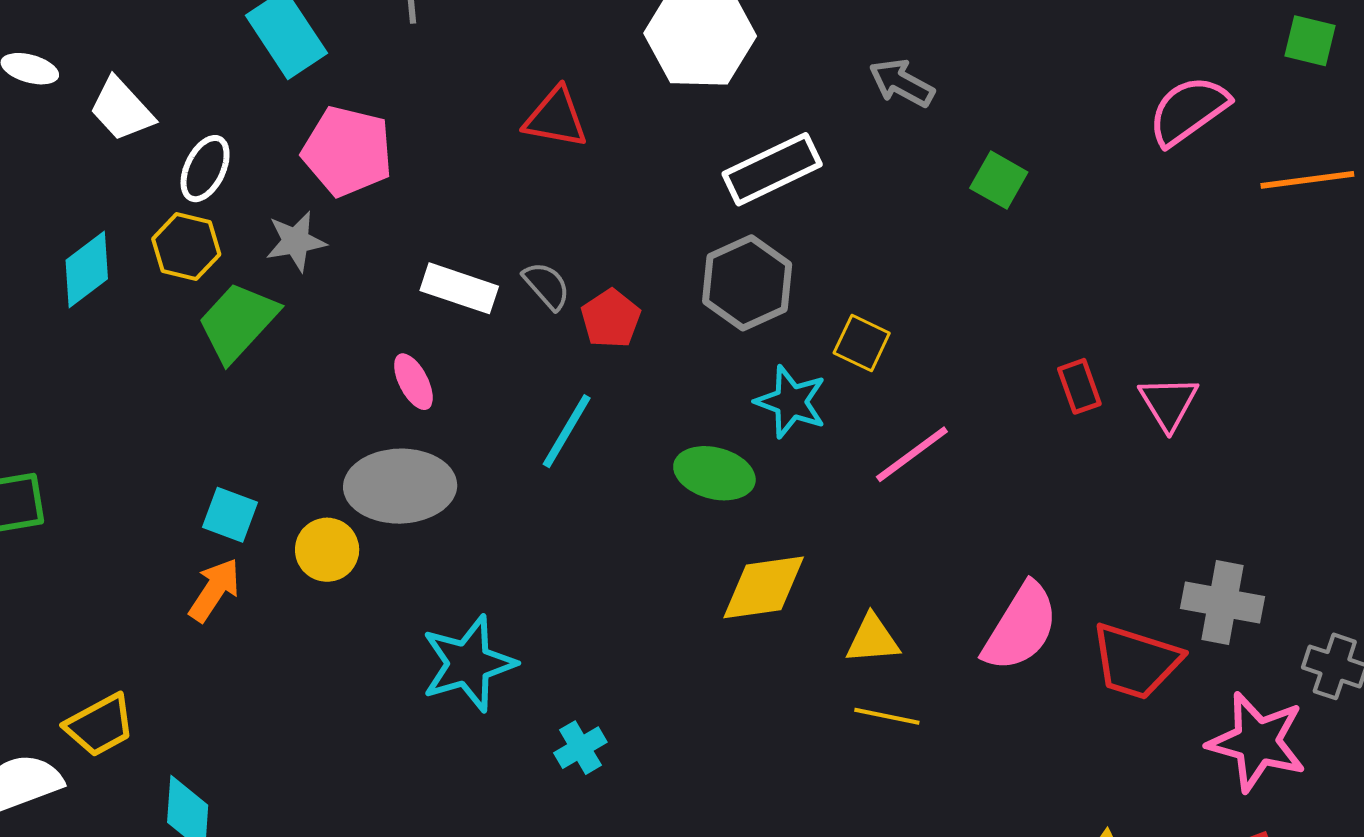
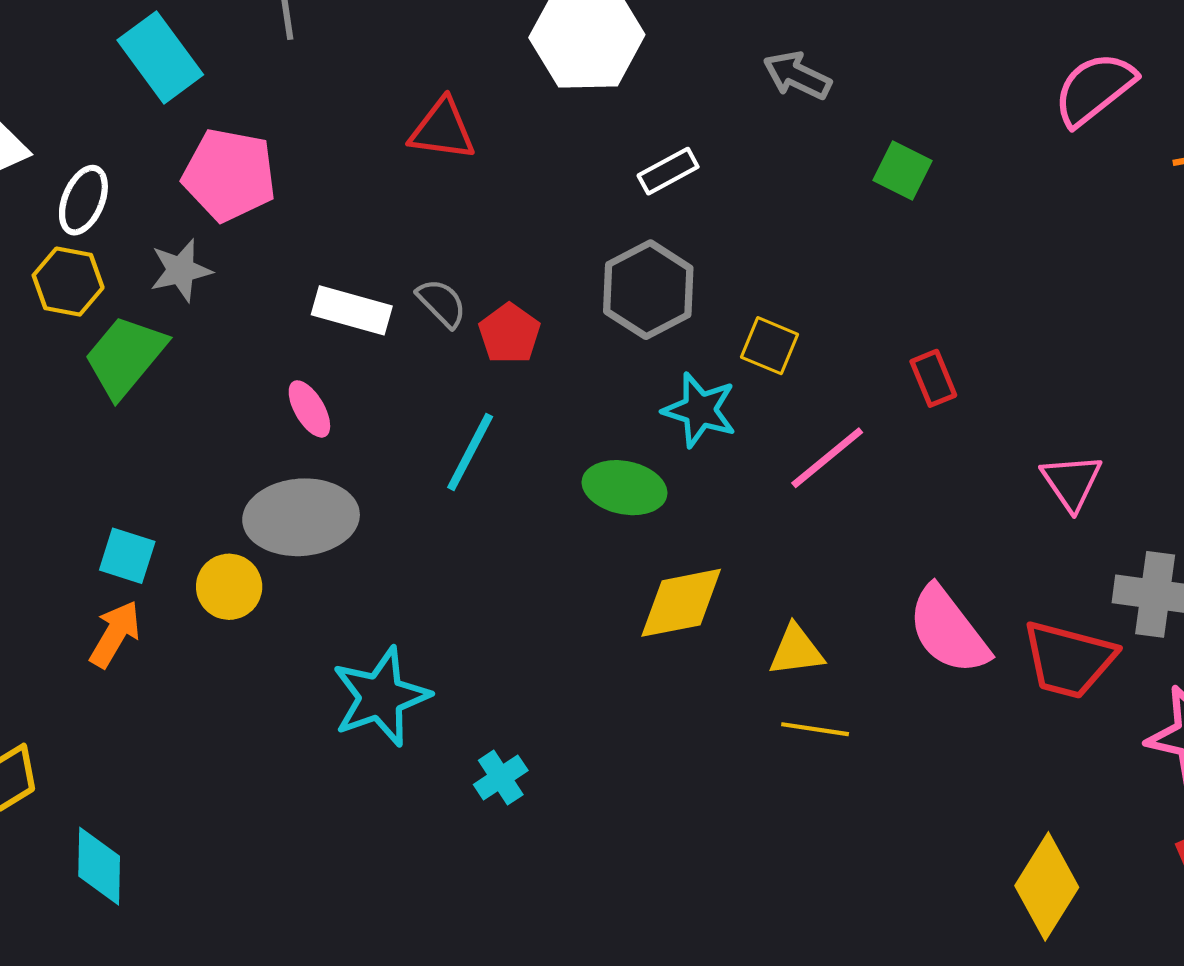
white rectangle: (772, 169) -> (668, 171), size x0.6
red rectangle: (1079, 386) -> (933, 378), moved
pink triangle: (1169, 403) -> (1072, 482), moved
pink semicircle: (1021, 627) -> (948, 630), turned 114

